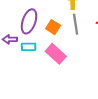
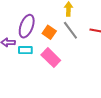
gray line: (76, 24) -> (70, 30), turned -30

